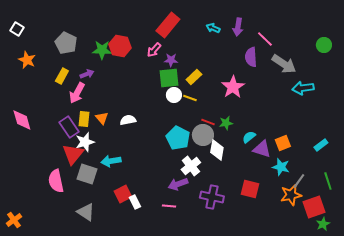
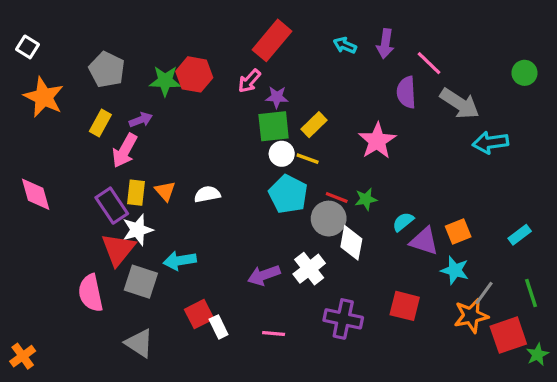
orange star: (27, 60) -> (44, 97), size x1.4
cyan pentagon: (178, 138) -> (288, 194), moved
purple arrow: (178, 184) -> (264, 275), moved
green star: (323, 224) -> (537, 354), moved

